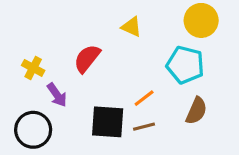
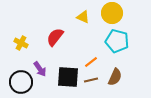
yellow circle: (201, 20) -> (112, 13), moved
purple arrow: (57, 95) -> (40, 69), moved
brown semicircle: (196, 111) -> (115, 77), moved

